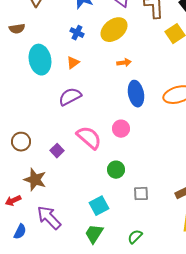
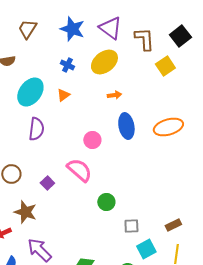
cyan ellipse: (40, 60) -> (30, 92), turned 48
purple semicircle: (70, 97) -> (36, 129), moved, turned 125
pink circle: (121, 129) -> (92, 140), moved
cyan square: (99, 206) -> (146, 249), moved

